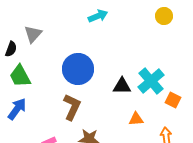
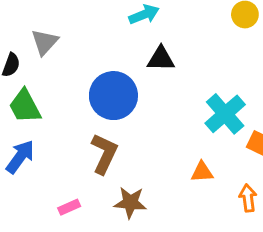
black triangle: (122, 86) -> (161, 59), moved

